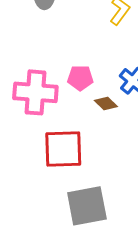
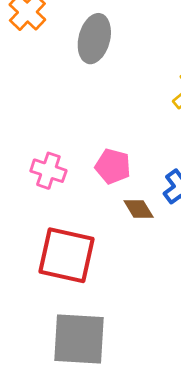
pink cross: (35, 92) -> (48, 171), size x0.6

